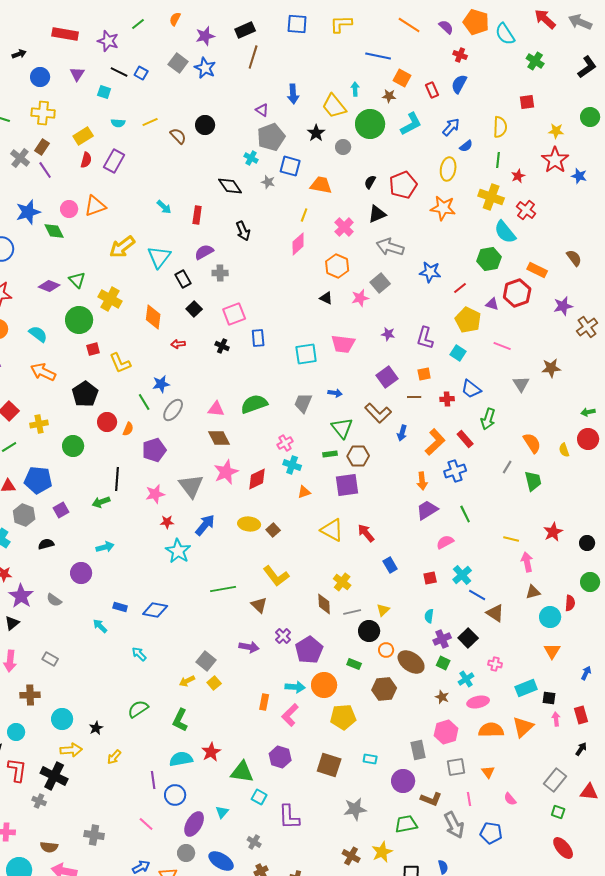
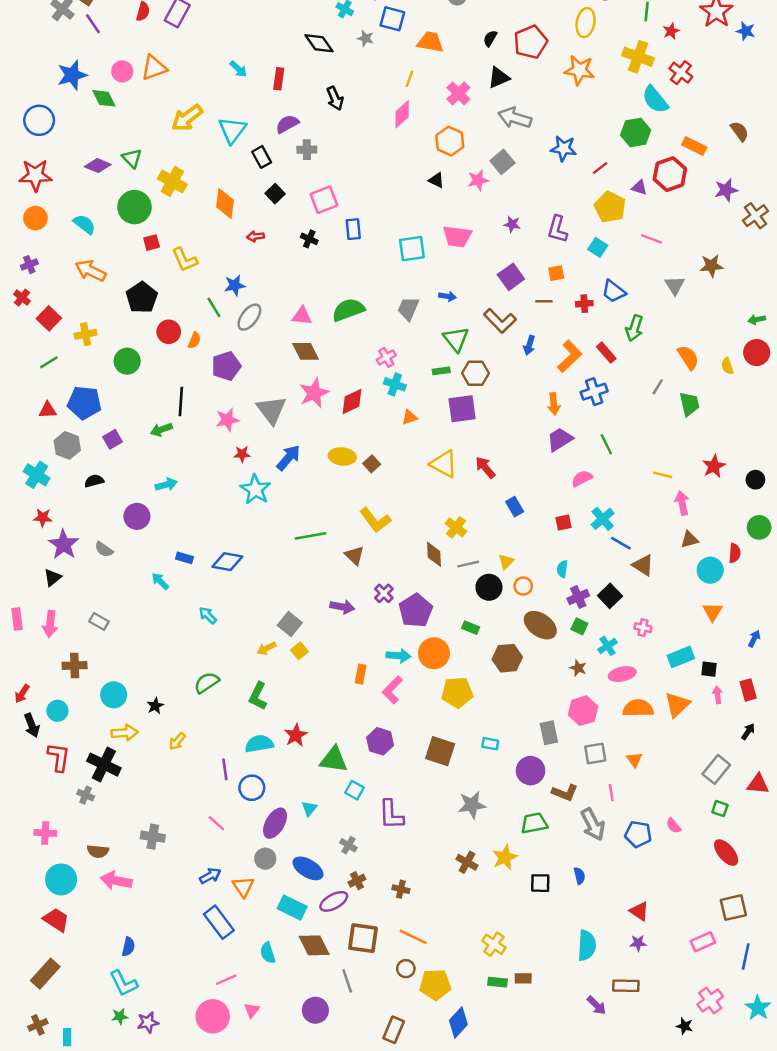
orange circle: (386, 650) -> (523, 586), moved
pink semicircle: (510, 799) -> (674, 826), moved

